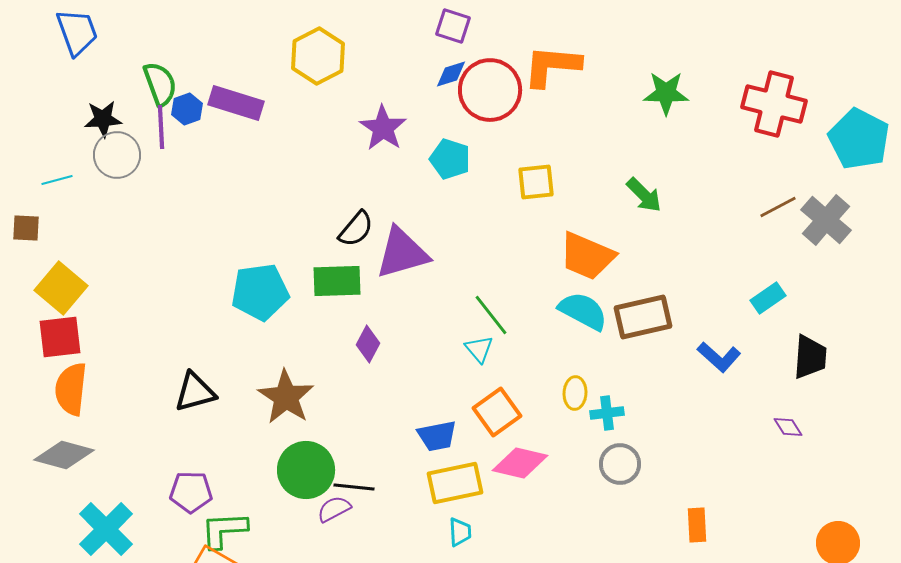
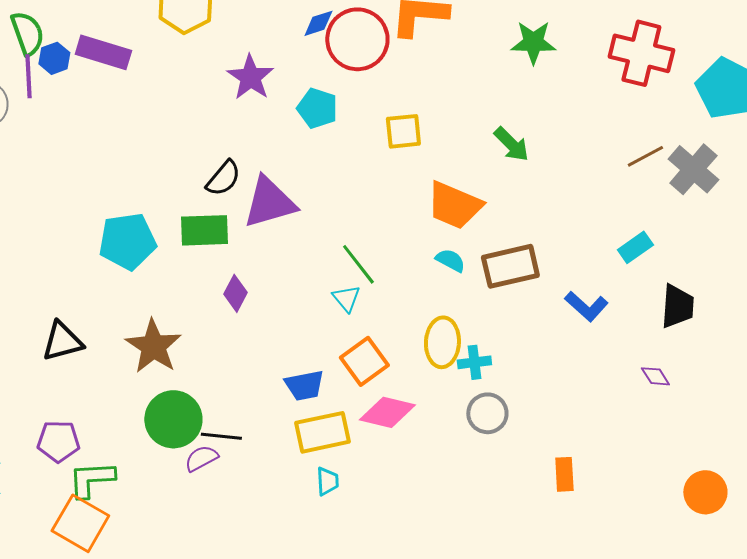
cyan semicircle: (583, 311) -> (450, 260), size x0.6
yellow ellipse: (575, 393) -> (442, 342), size x1.5

